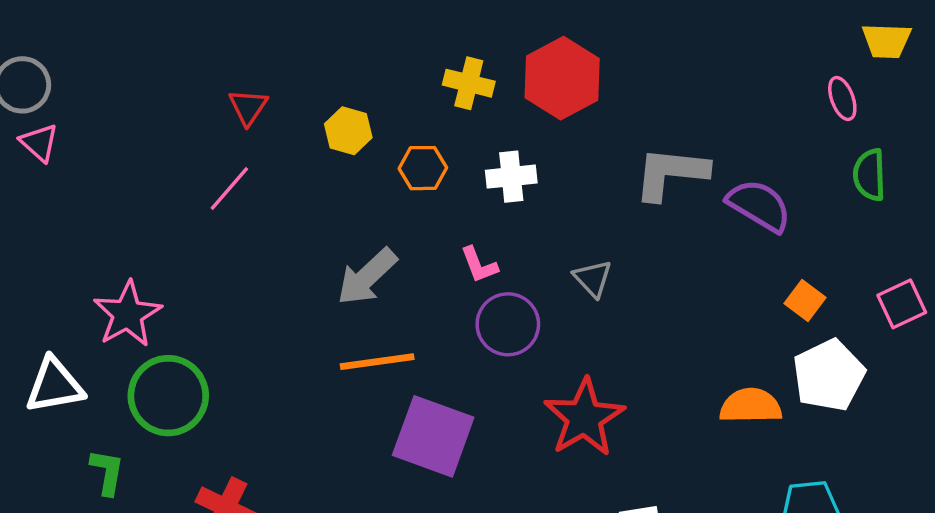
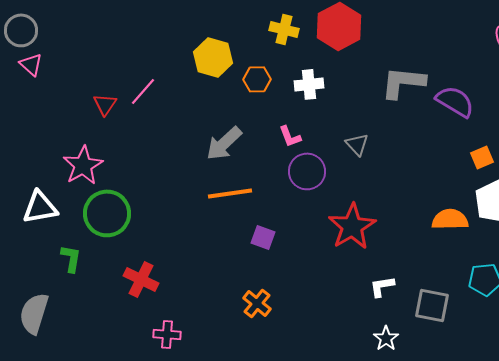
red triangle: (248, 107) -> (105, 104), moved
yellow hexagon: (348, 131) -> (213, 57), size x1.4
orange square: (805, 301) -> (482, 157), turned 30
purple square: (433, 436) -> (263, 237), size x0.5

